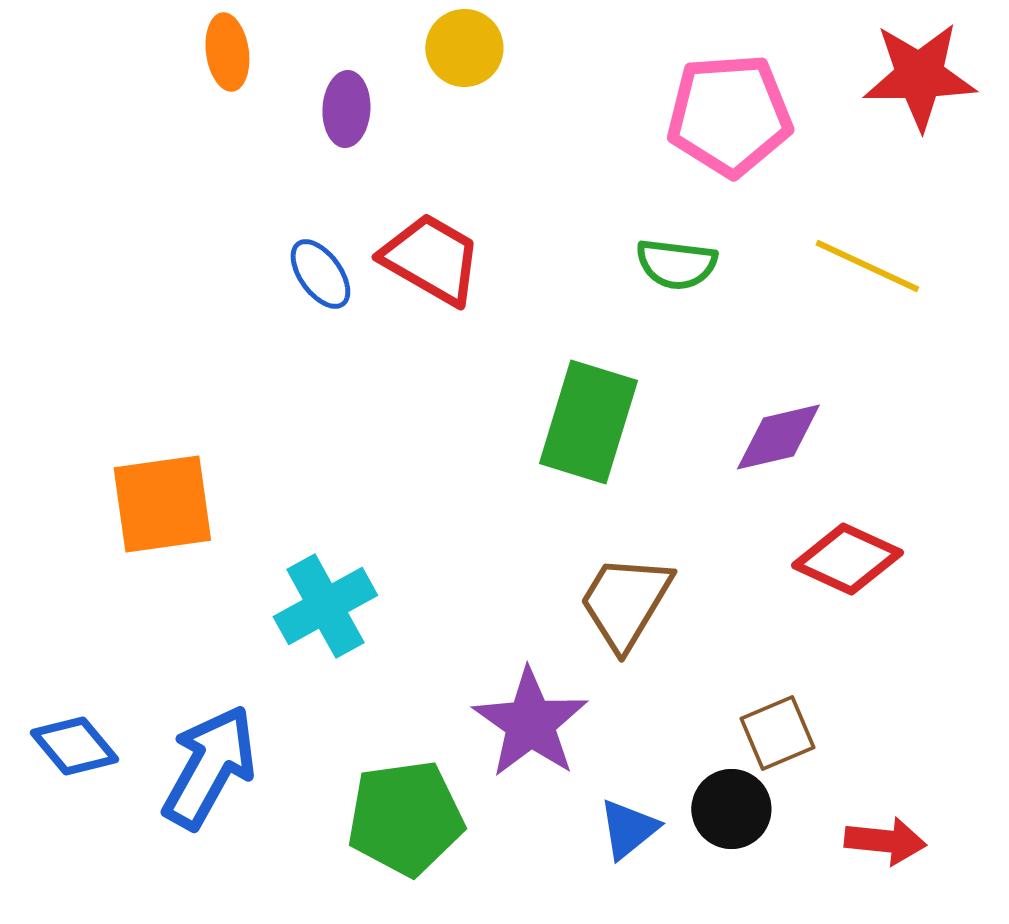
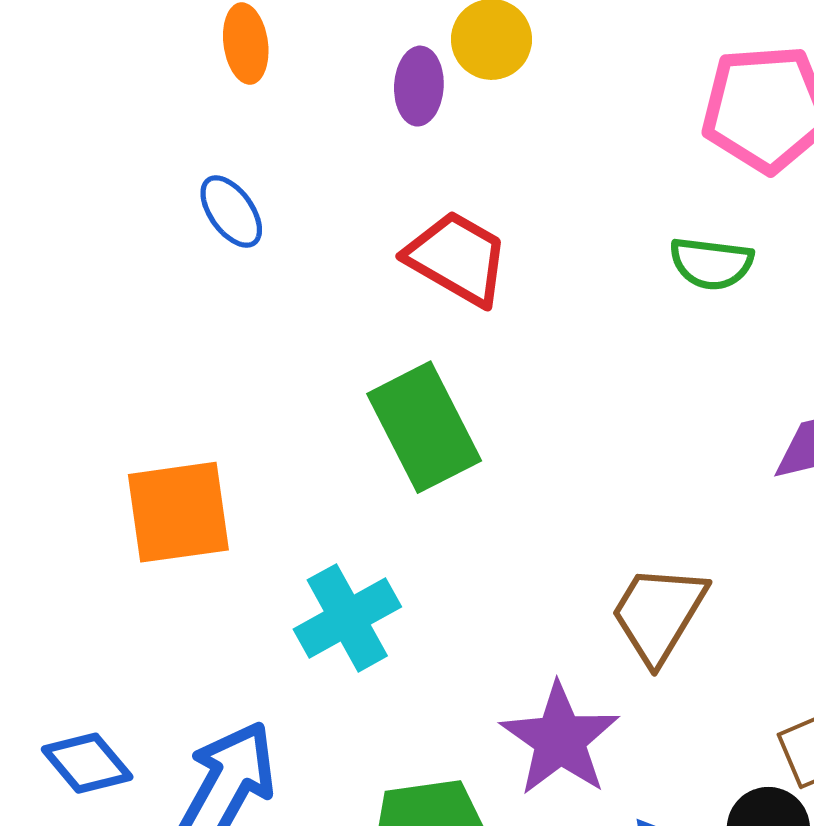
purple ellipse: (346, 109) -> (419, 86), moved
blue ellipse: (320, 274) -> (231, 211), moved
green rectangle: (588, 422) -> (424, 427), moved, turned -44

